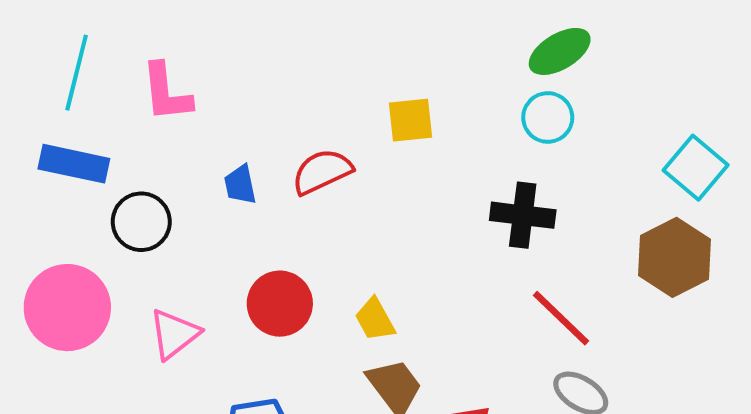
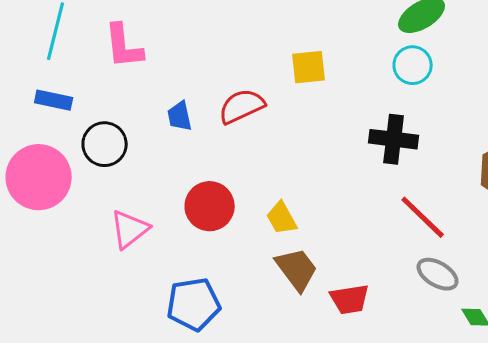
blue rectangle: (74, 164) -> (54, 100), size x0.7
pink circle: (67, 308) -> (39, 177), moved

